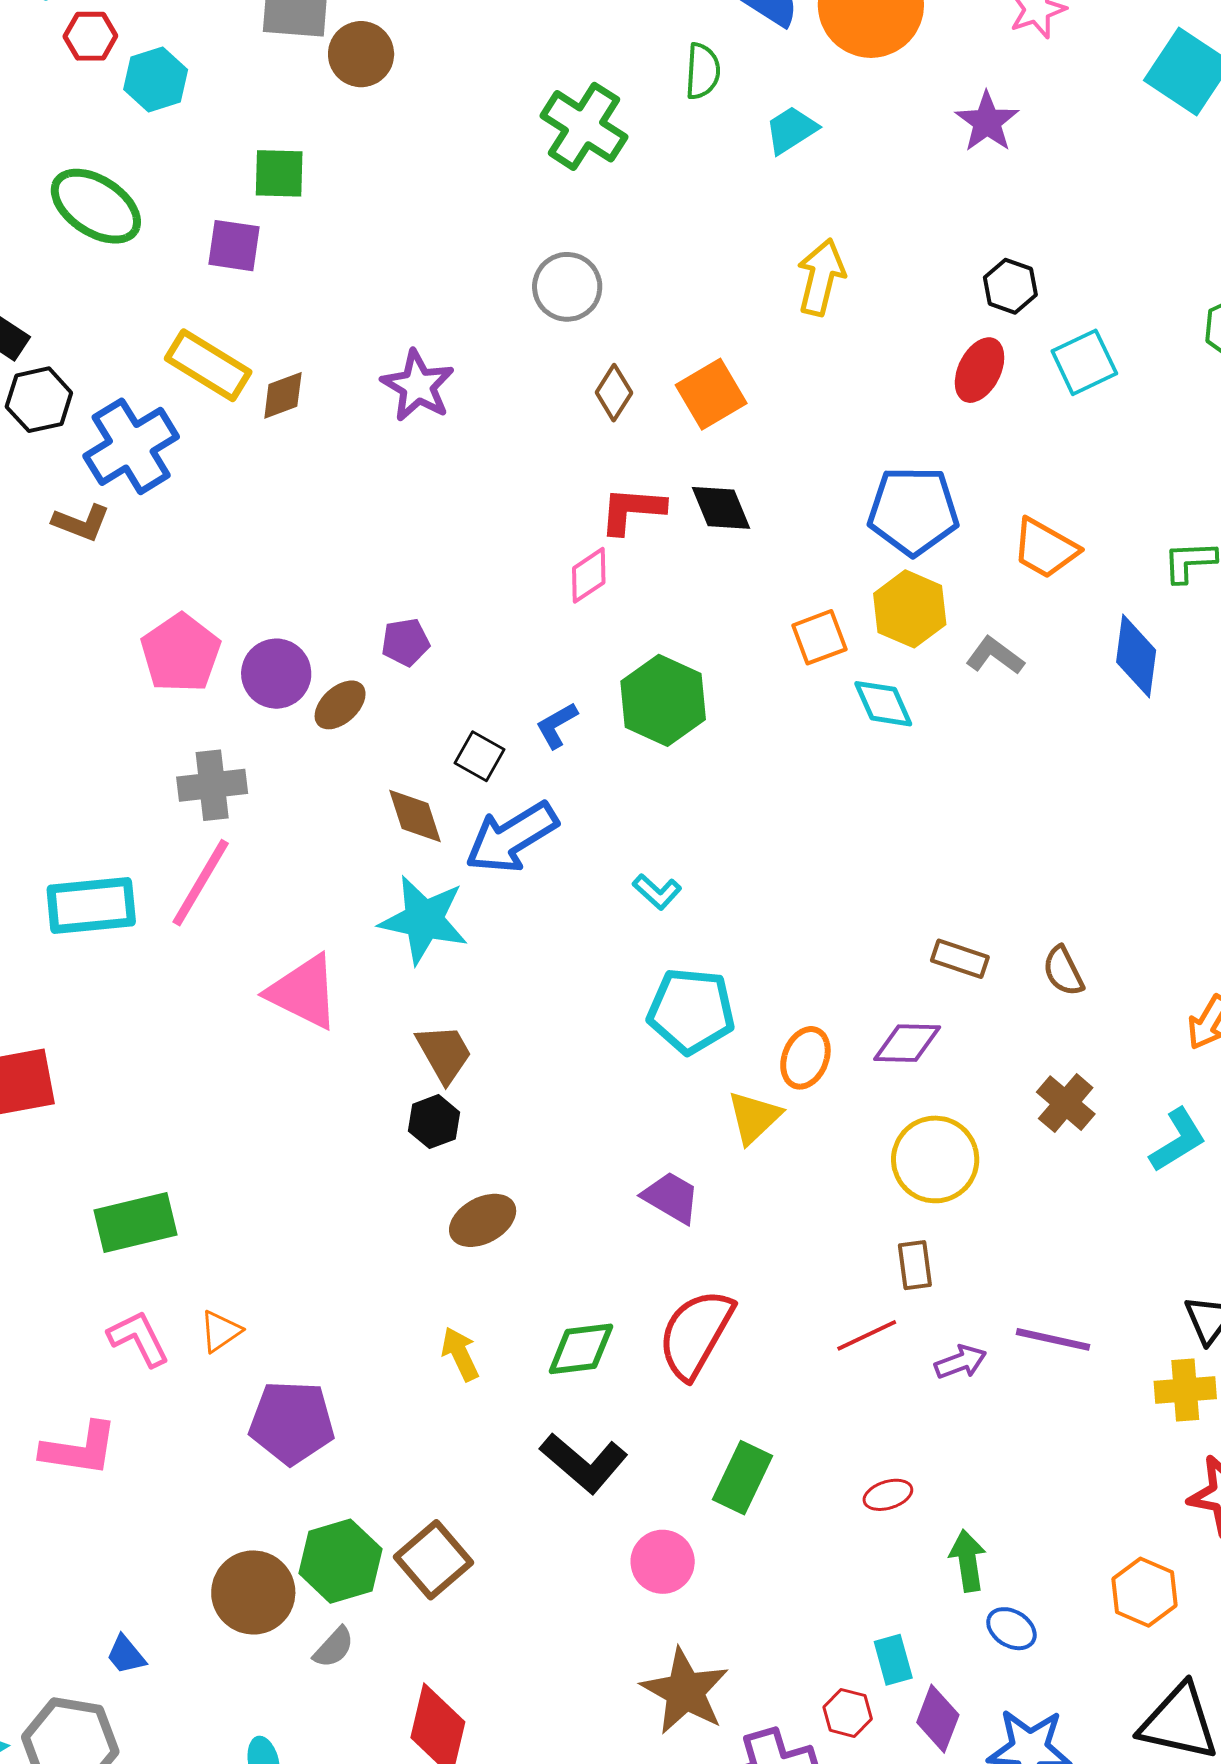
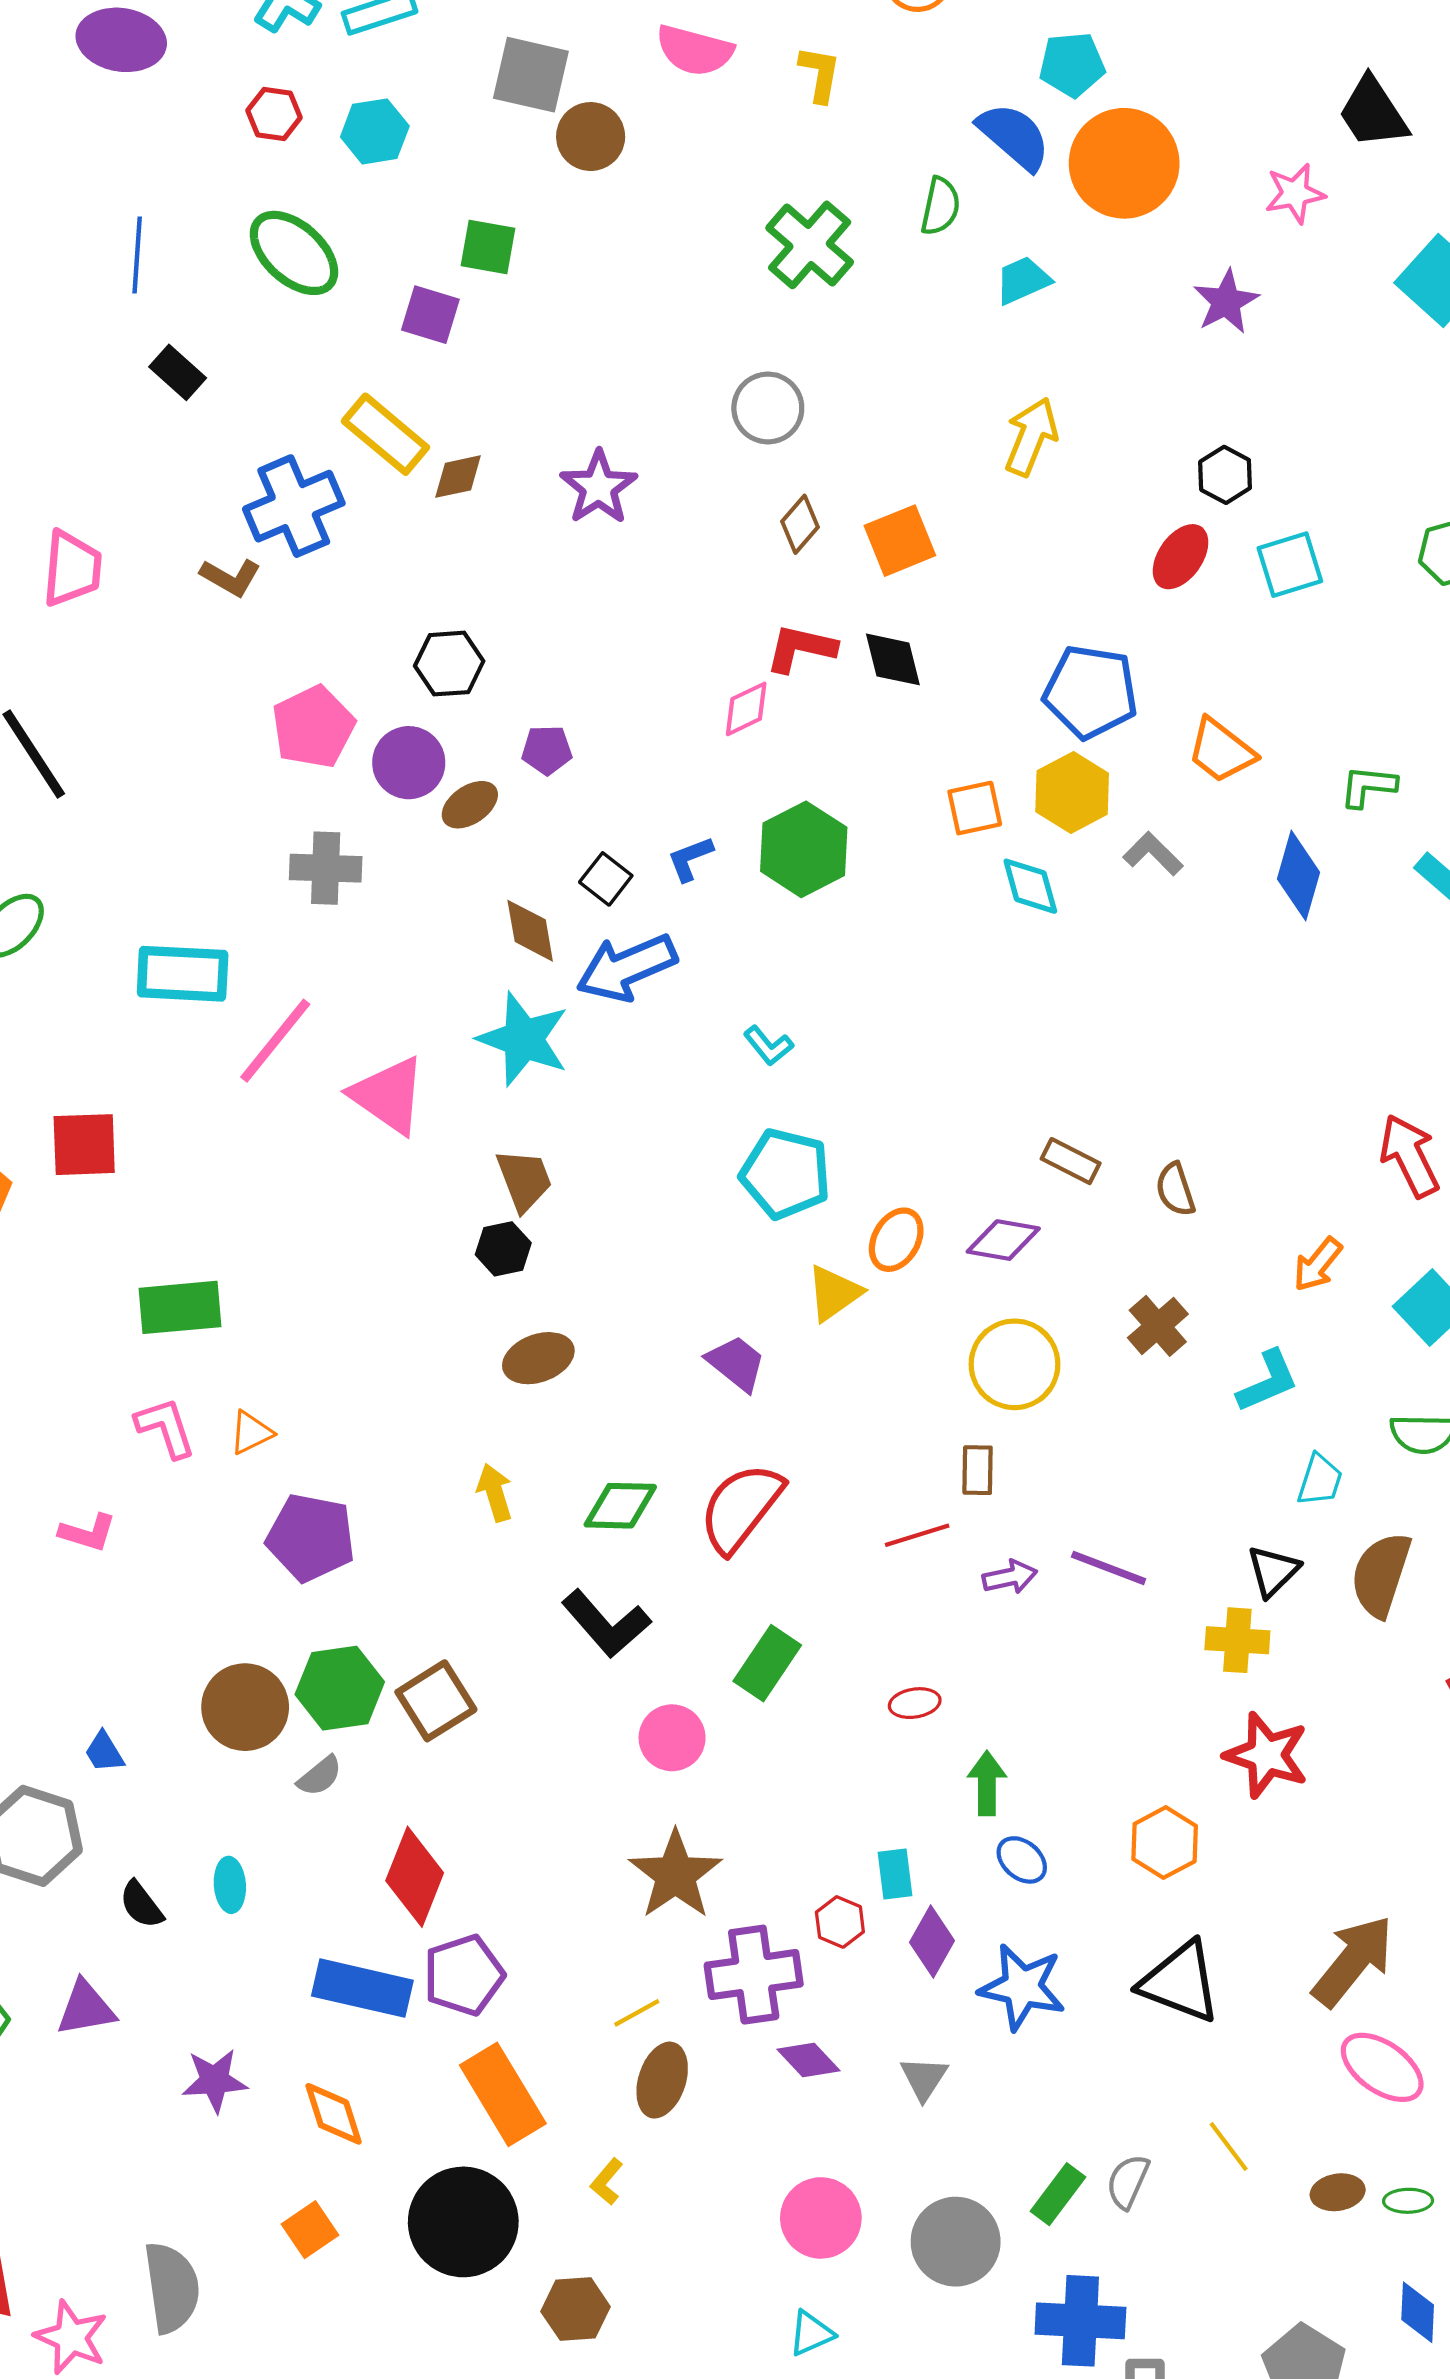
red hexagon: (90, 36) -> (274, 114), moved
black hexagon: (39, 400) -> (449, 664), moved
pink line: (201, 883) -> (275, 1041), moved
pink L-shape: (79, 1449) -> (88, 1533), size x0.7

